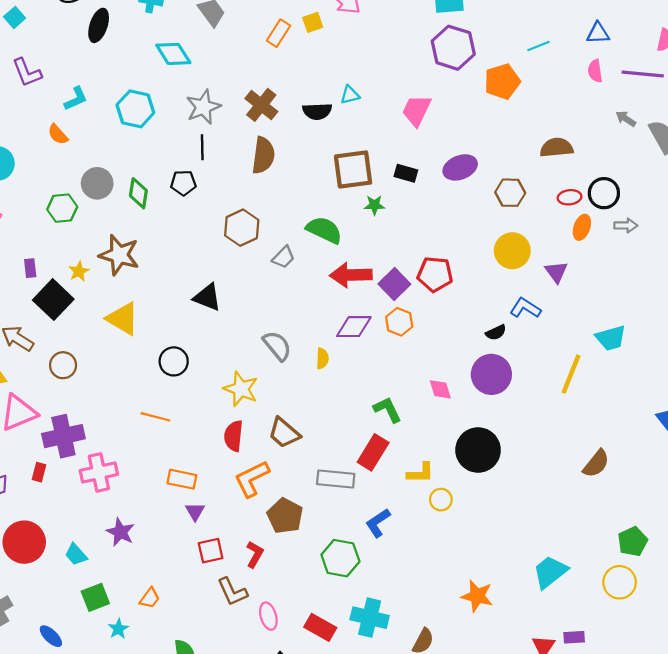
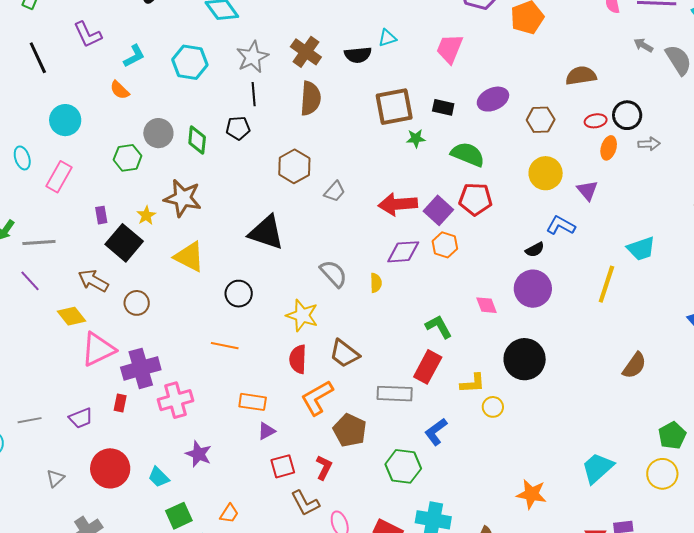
green semicircle: (324, 230) -> (468, 154), moved
black triangle: (207, 297) -> (266, 232), size x1.4
purple triangle: (195, 511) -> (266, 431), turned 36

